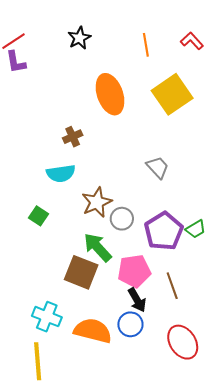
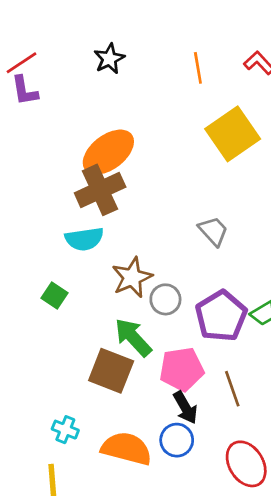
orange ellipse: (110, 94) -> (108, 152), moved, turned 72
brown cross: (73, 137) -> (100, 190), size x1.8
cyan cross: (47, 317) -> (65, 430), size x0.7

